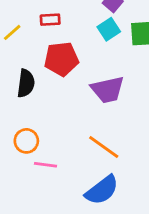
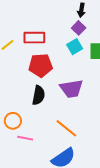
red rectangle: (50, 20) -> (34, 38), size x1.5
black semicircle: (26, 83) -> (39, 95), moved

